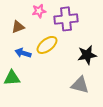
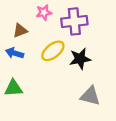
blue arrow: (23, 53) -> (14, 53), moved
black star: (87, 55) -> (80, 59), moved

